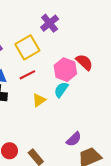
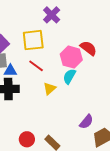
yellow square: (27, 47) -> (33, 40), turned 30
red line: (27, 75) -> (36, 66), turned 70

